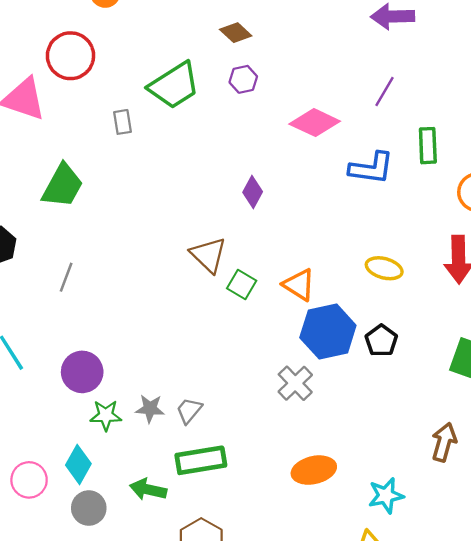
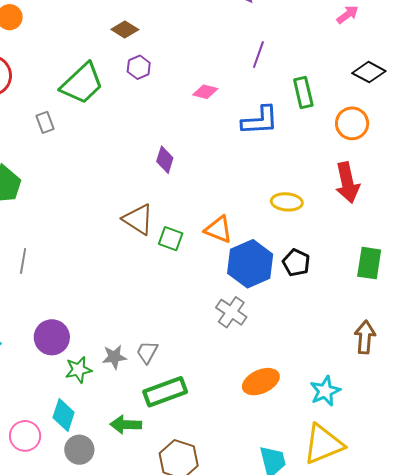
pink diamond: (315, 123) -> (205, 92), size x0.6

